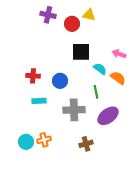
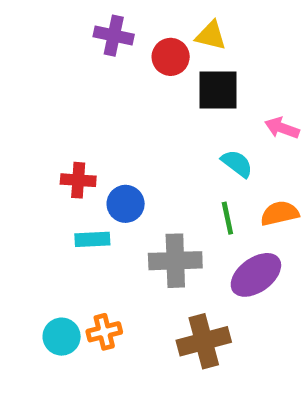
black square: (81, 52) -> (218, 90), moved
orange semicircle: (118, 78) -> (280, 213), moved, turned -49
blue circle: (60, 81) -> (126, 204), moved
brown cross: (86, 144) -> (204, 341), size x1.5

